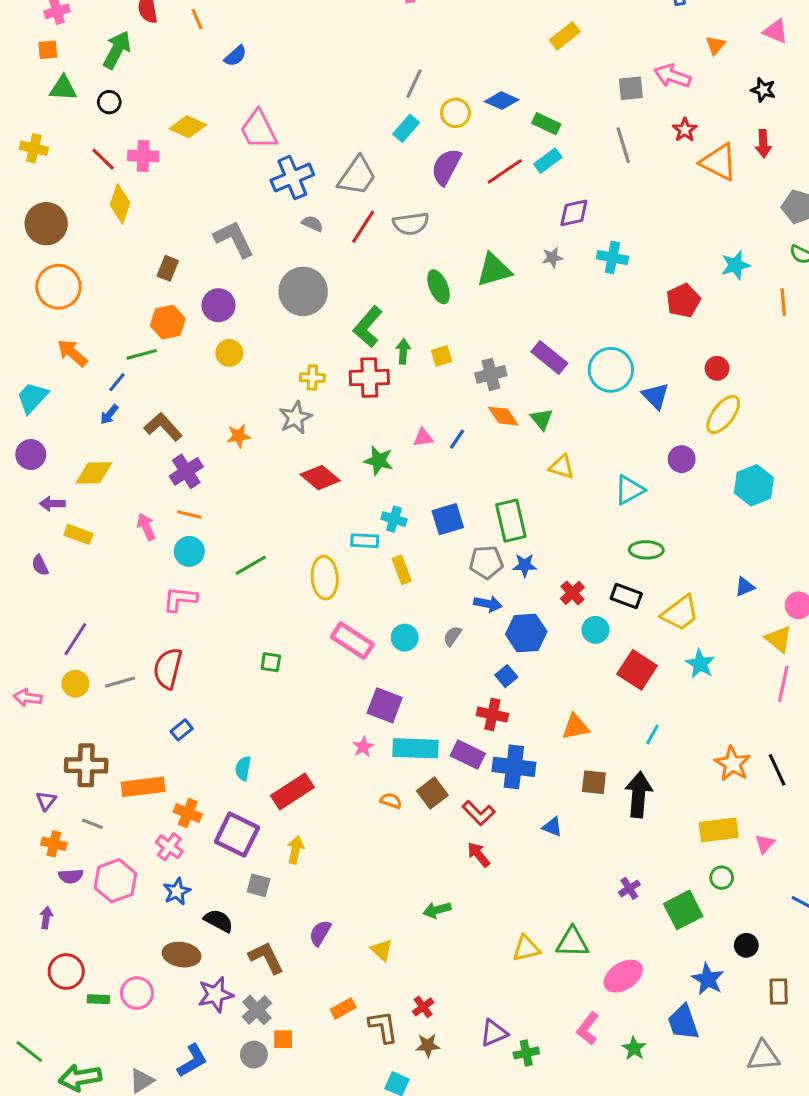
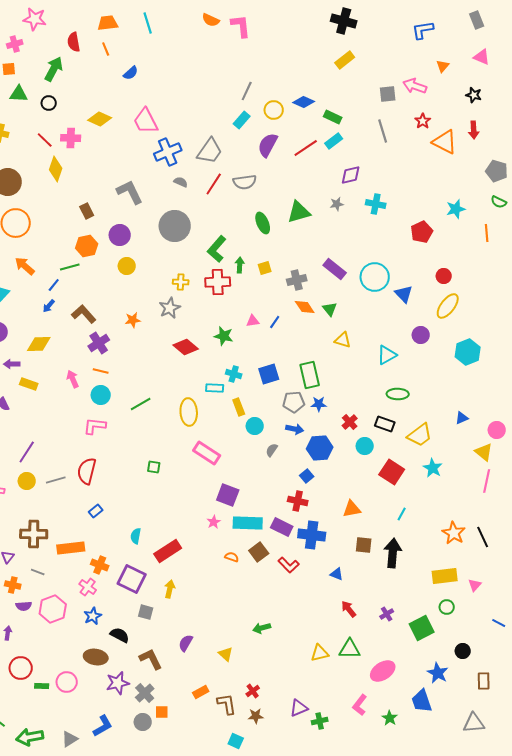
brown rectangle: (168, 268) -> (87, 211), turned -49
cyan circle: (405, 638) -> (255, 426), moved
red arrow: (479, 855) -> (349, 609), moved

